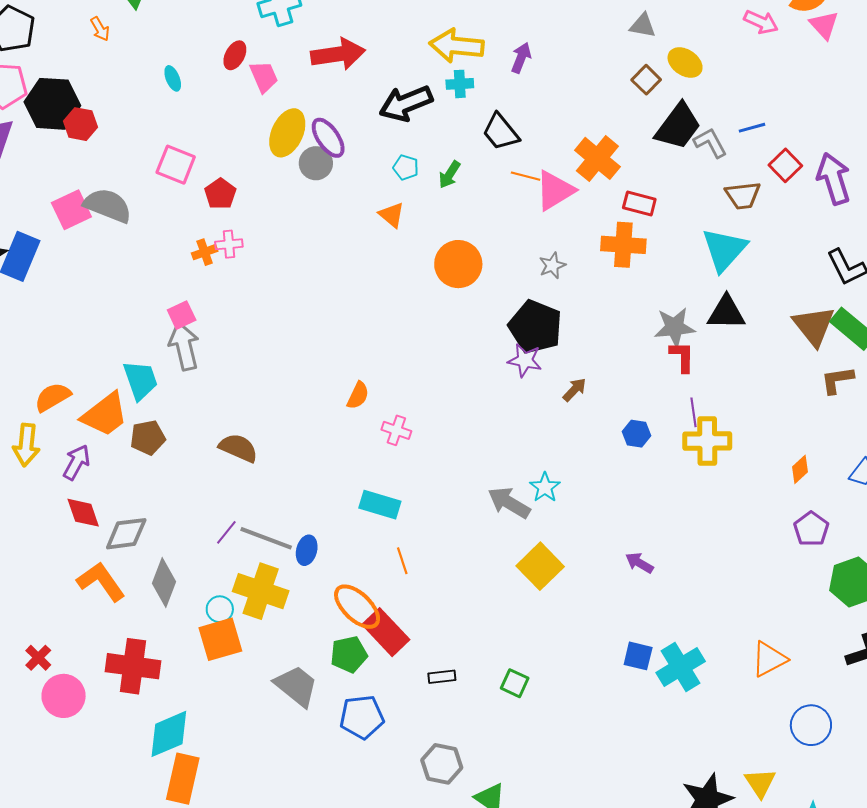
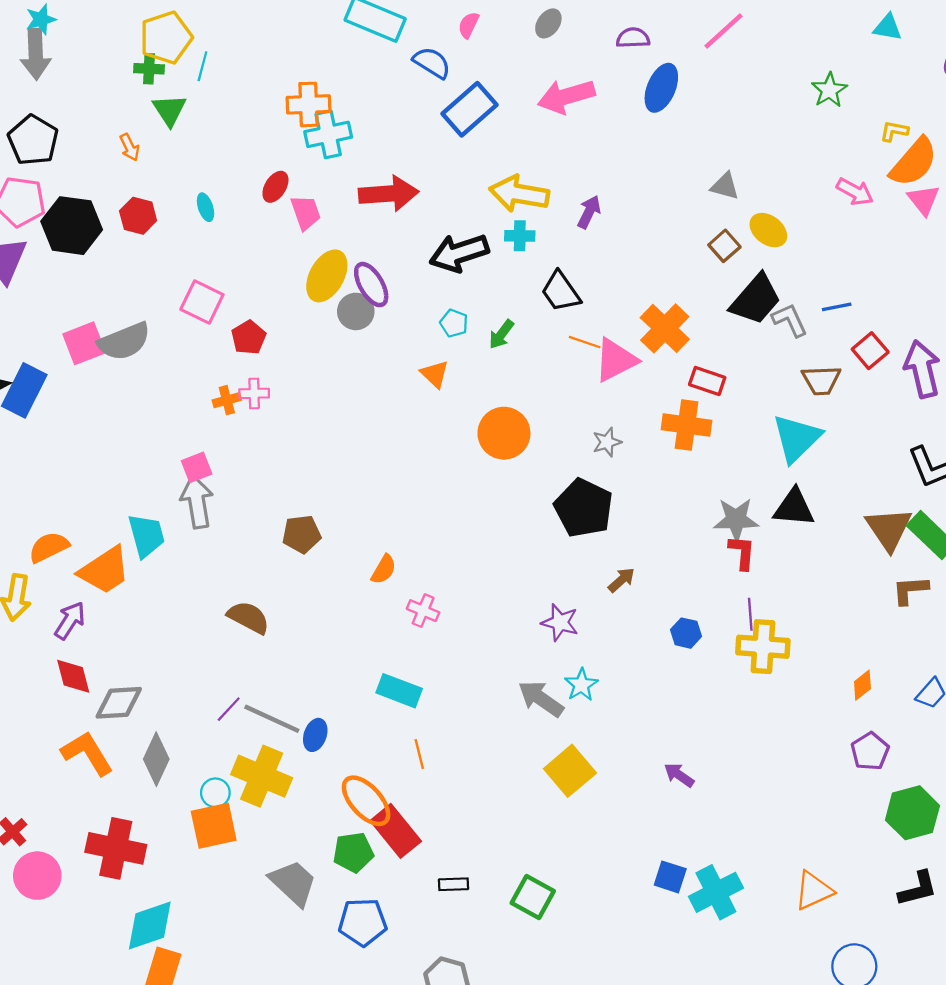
red hexagon: (80, 124) -> (138, 216), moved
gray semicircle: (108, 205) -> (124, 341), turned 132
purple star: (525, 360) -> (560, 622), moved
brown pentagon: (148, 438) -> (302, 534), moved
green square: (515, 683) -> (533, 897), size x1.4

